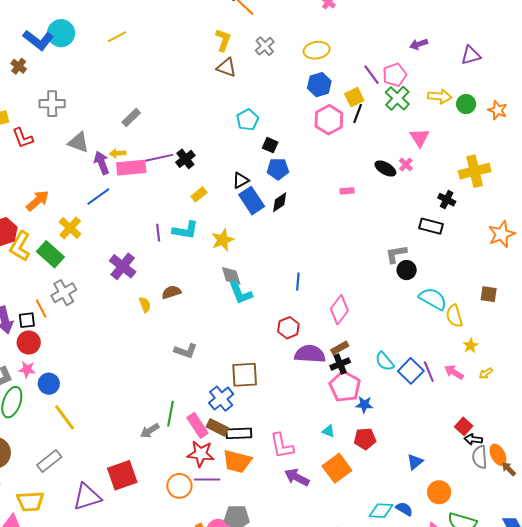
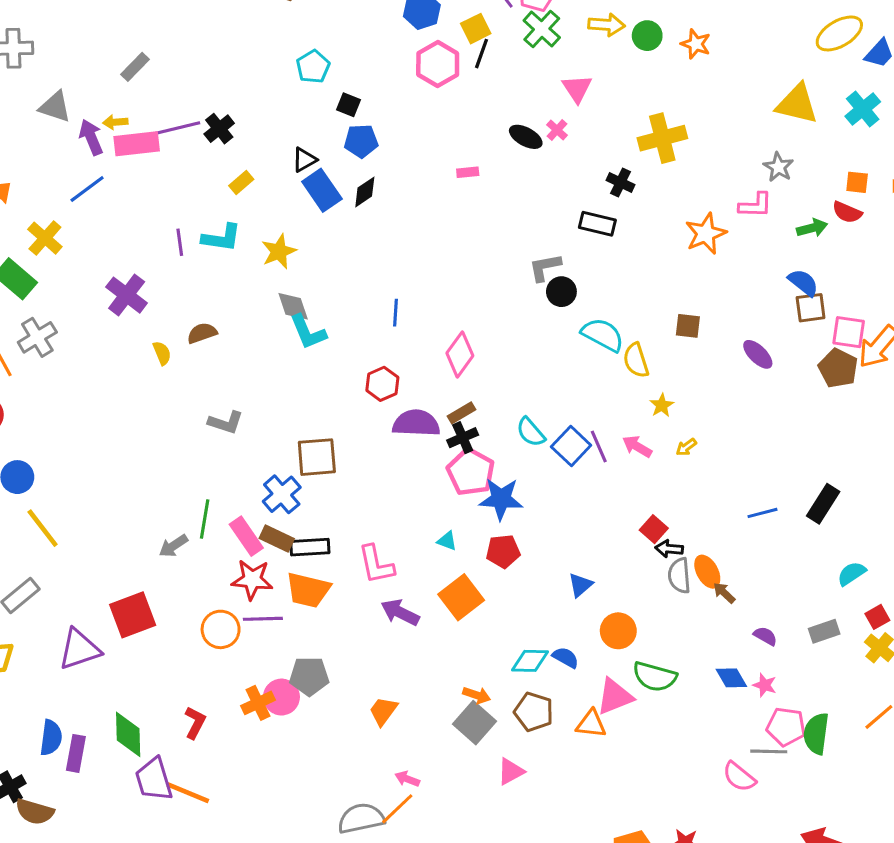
blue star: (364, 405) -> (501, 499), size x1.6

